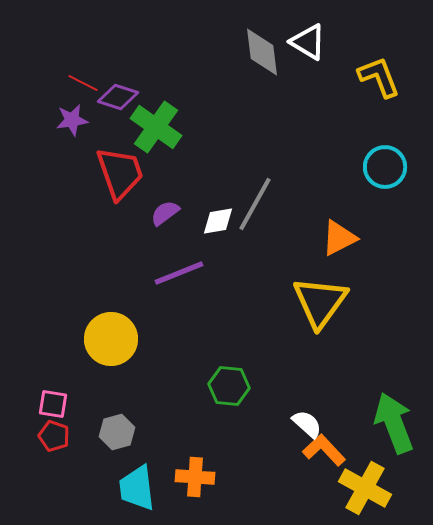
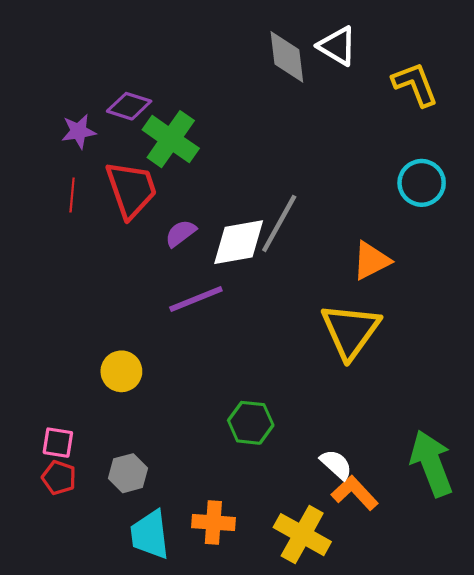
red line: (83, 83) -> (72, 195), moved, turned 68
white diamond: (218, 221) -> (239, 242), size x1.6
yellow circle: (111, 339) -> (121, 371), size x0.7
yellow cross: (365, 488) -> (302, 535), moved

